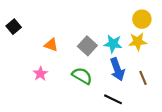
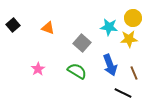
cyan star: (113, 44) -> (109, 27), moved
orange triangle: (51, 45) -> (48, 28), moved
black line: (113, 99) -> (123, 93), moved

